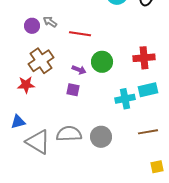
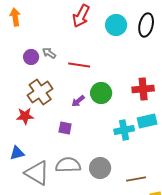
purple arrow: (79, 70) -> (78, 101), turned 120
purple square: (73, 90) -> (65, 128), moved
brown line: (148, 132) -> (136, 179), moved

